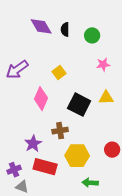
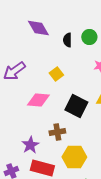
black semicircle: (65, 29) -> (67, 40), moved
pink diamond: (41, 99) -> (38, 100), turned 70

